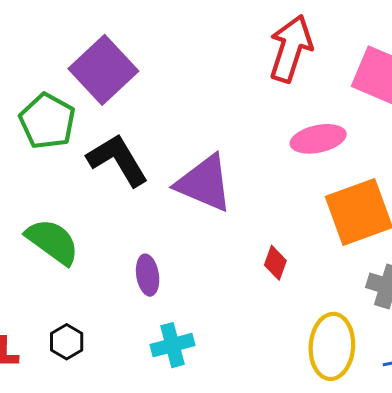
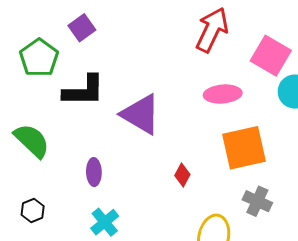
purple square: (103, 70) -> (82, 28), size x0.6
black L-shape: (118, 160) -> (84, 91), turned 114
cyan cross: (172, 345) -> (105, 222), turned -32

